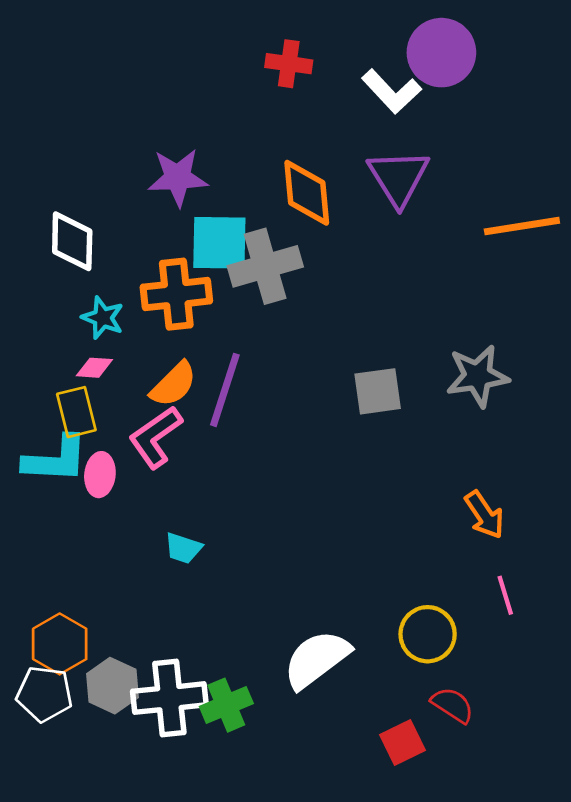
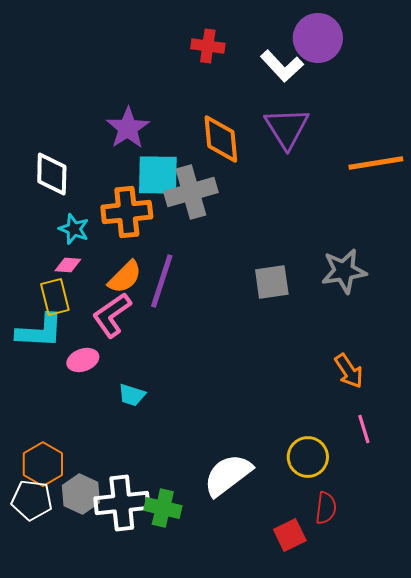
purple star: (178, 177) -> (128, 128), turned -30
pink ellipse: (100, 475) -> (83, 360), moved, turned 64
green cross: (226, 705) -> (163, 508), turned 36
red semicircle: (453, 705) -> (326, 508), turned 64

